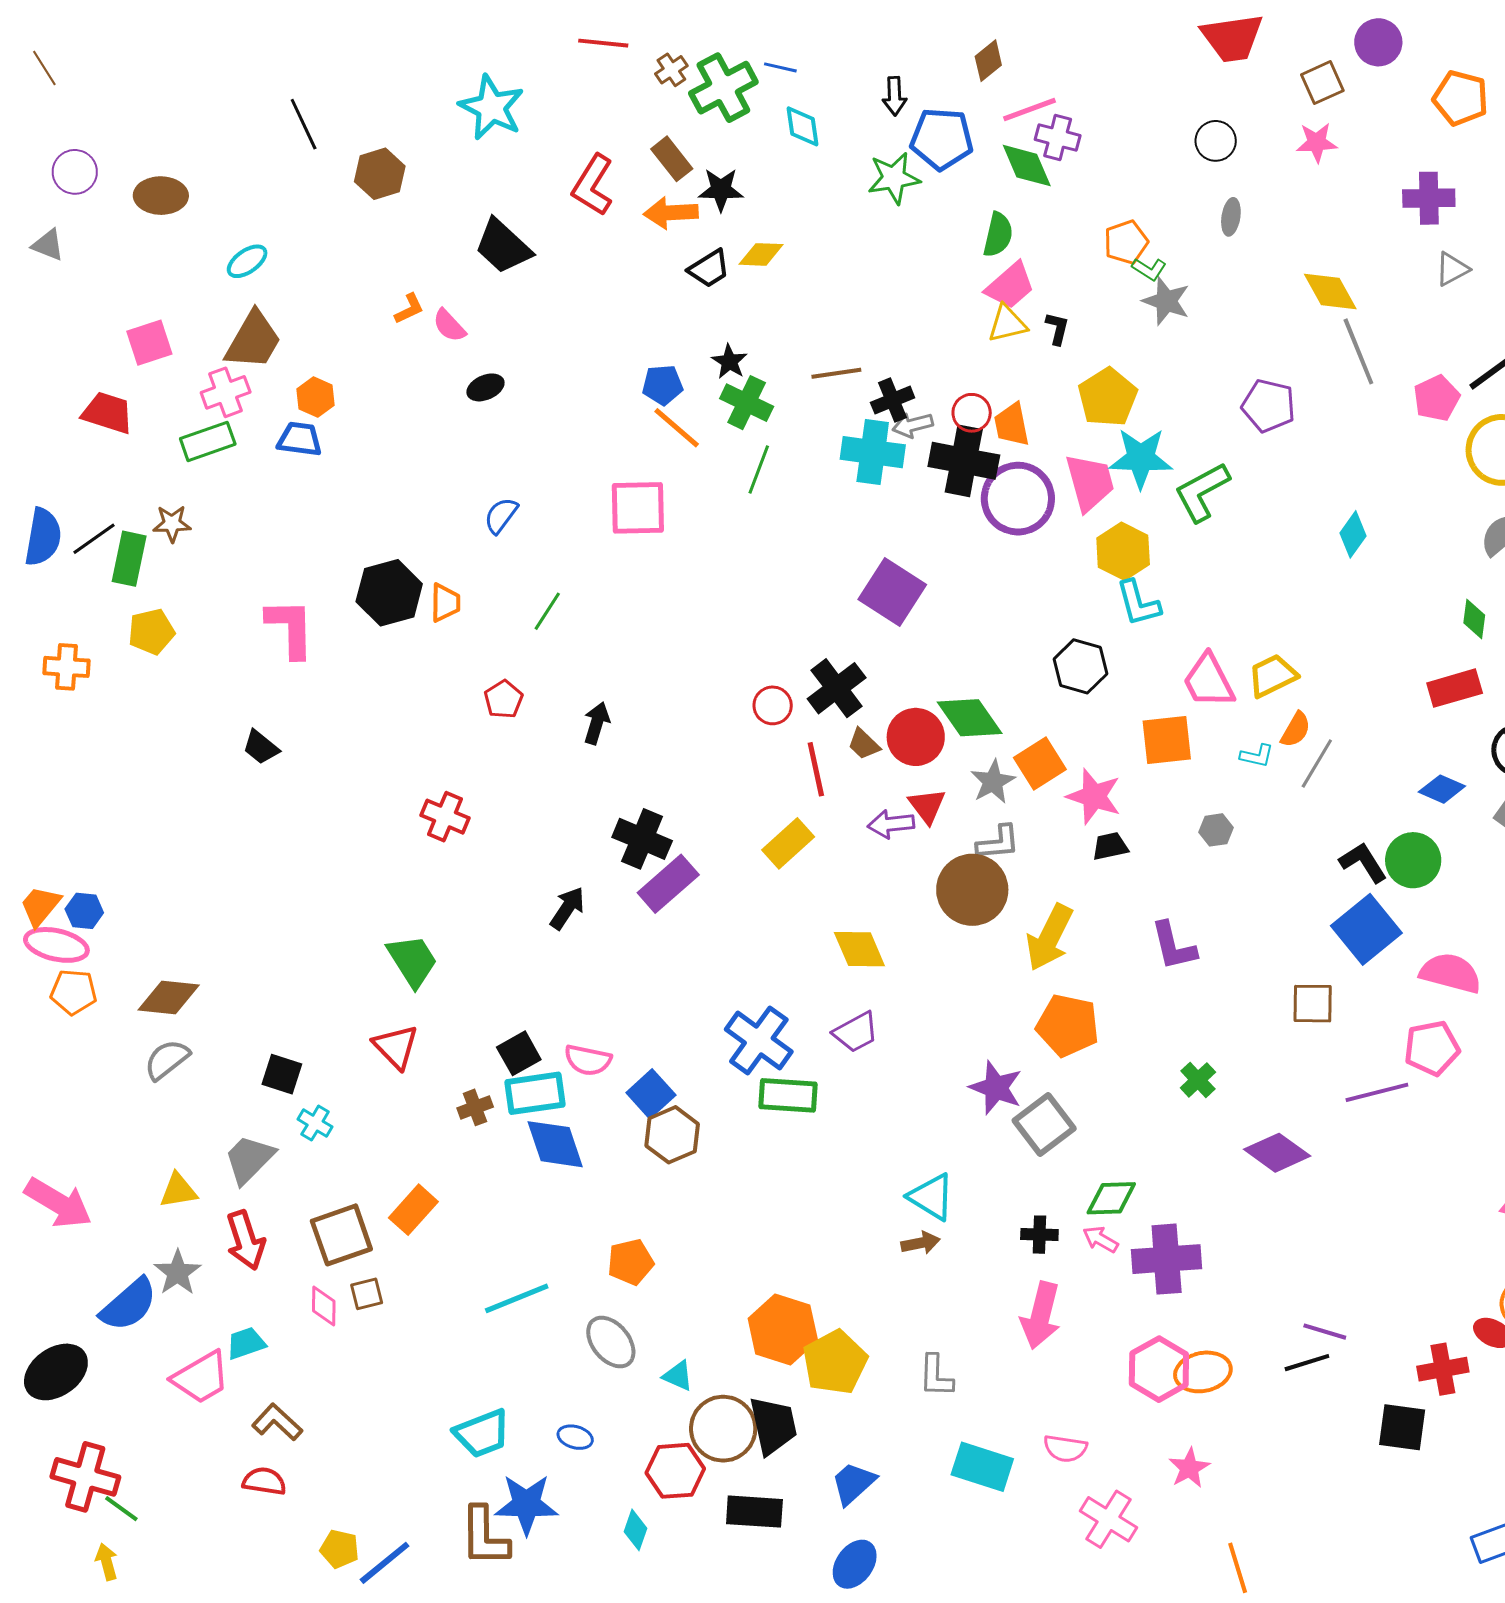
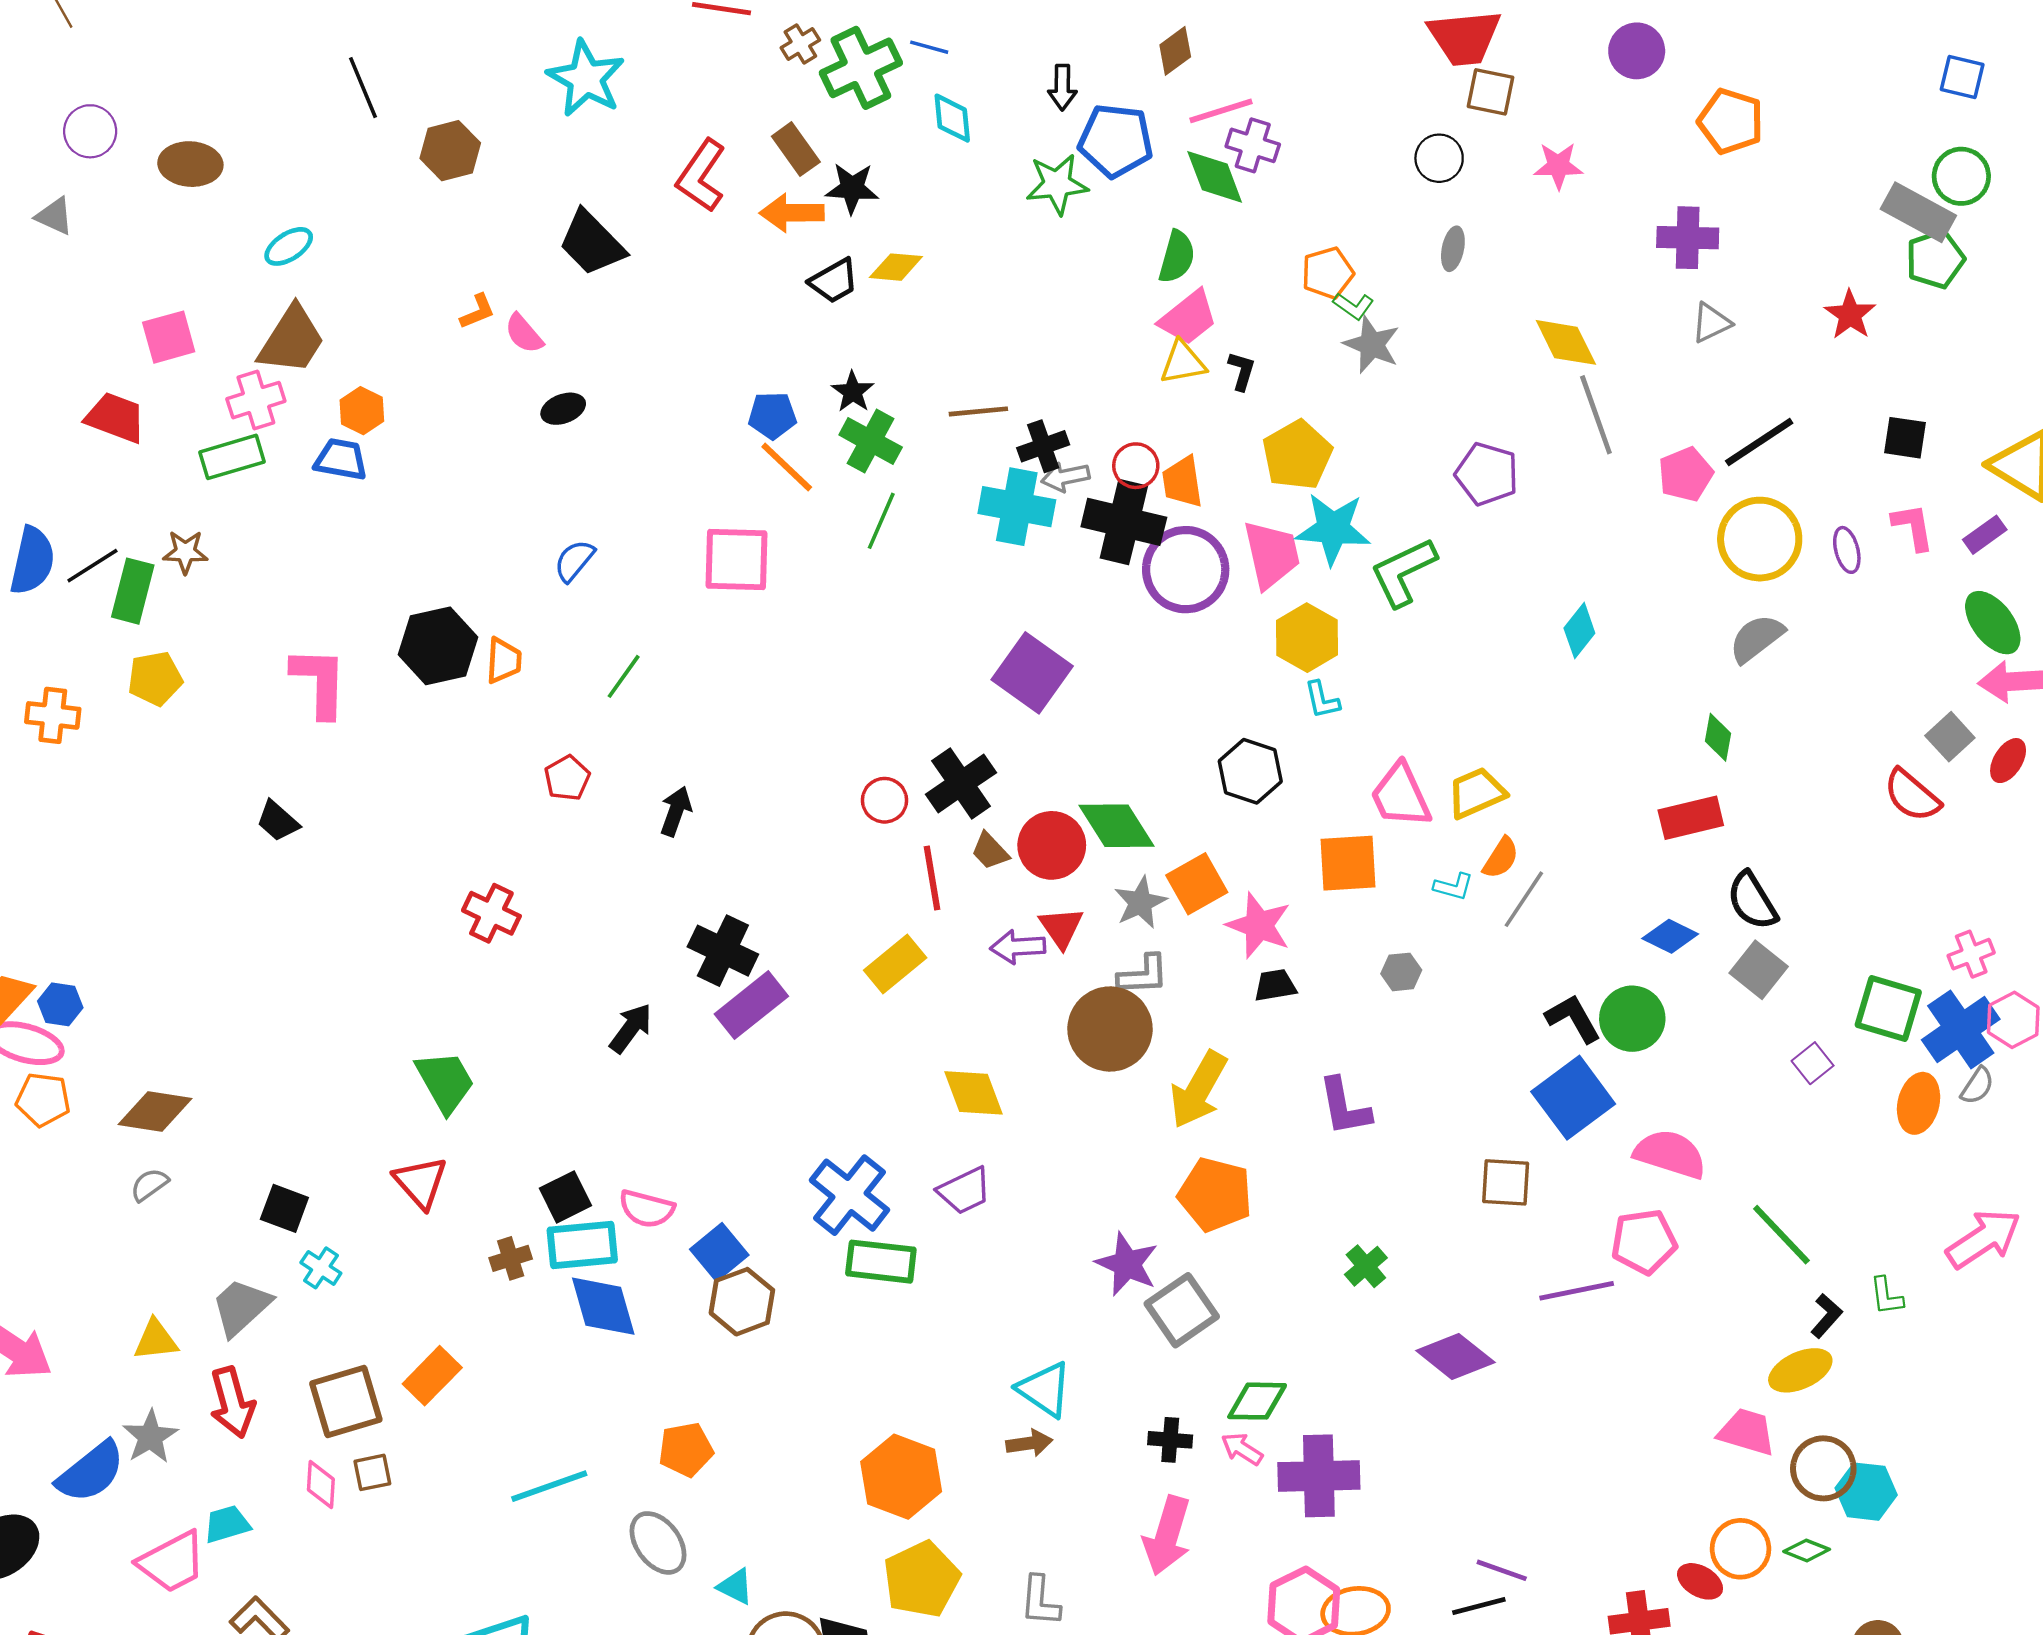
brown square: (1322, 83) -> (1491, 92), moved, turned 33
cyan L-shape: (1138, 603) -> (1322, 700), size x0.7
gray semicircle: (167, 1060) -> (149, 1185), size x0.7
orange hexagon: (783, 1329) -> (901, 1477), moved

